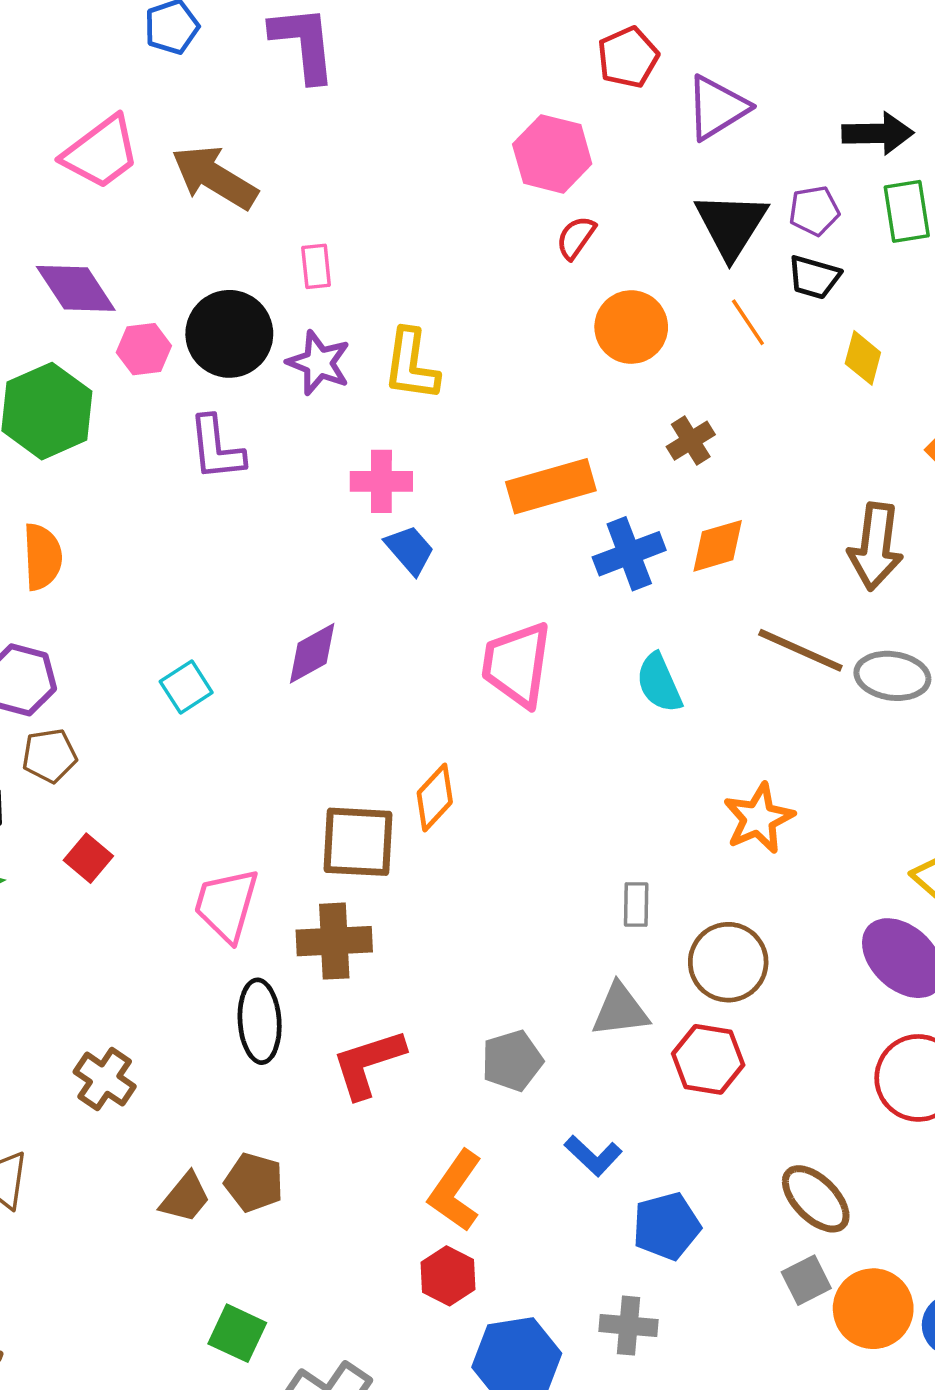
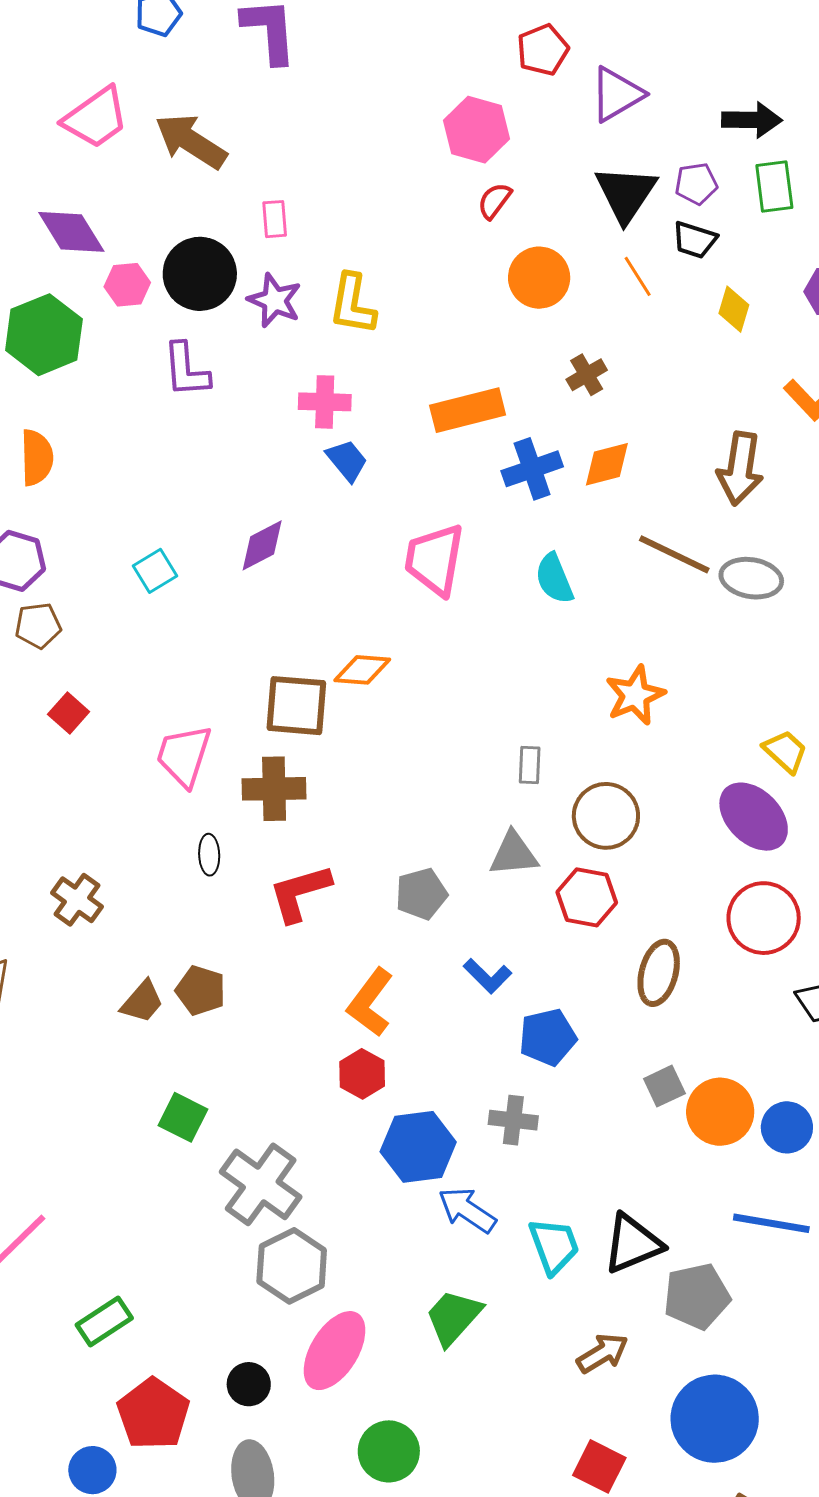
orange diamond: (435, 797) -> (362, 670), turned 50
black ellipse: (260, 1021) -> (209, 855), size x0.6
brown ellipse: (816, 1199) -> (659, 973), moved, turned 58

